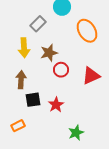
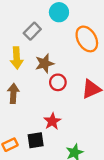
black square: (33, 100) -> (36, 140), moved

